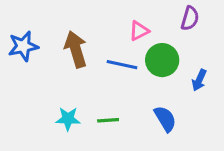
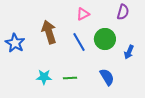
pink triangle: (139, 31) -> (83, 14), moved
blue star: (23, 46) -> (15, 43), moved, turned -30
blue line: (122, 65) -> (79, 42), turned 48

